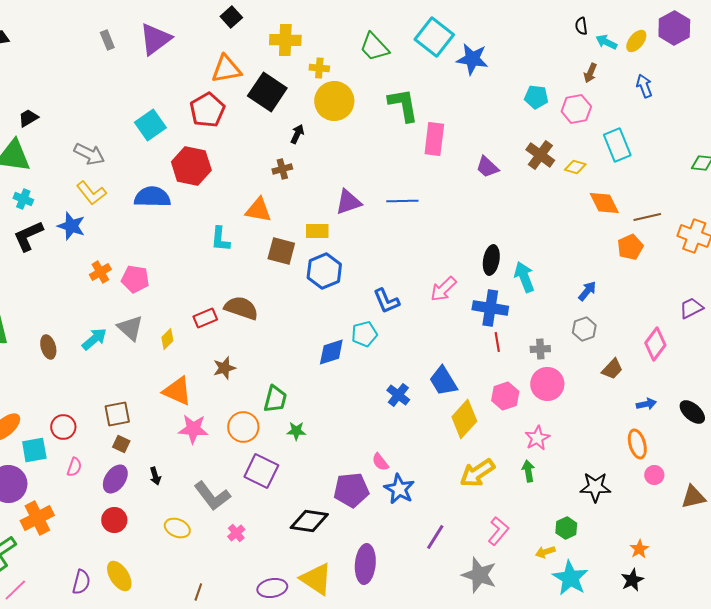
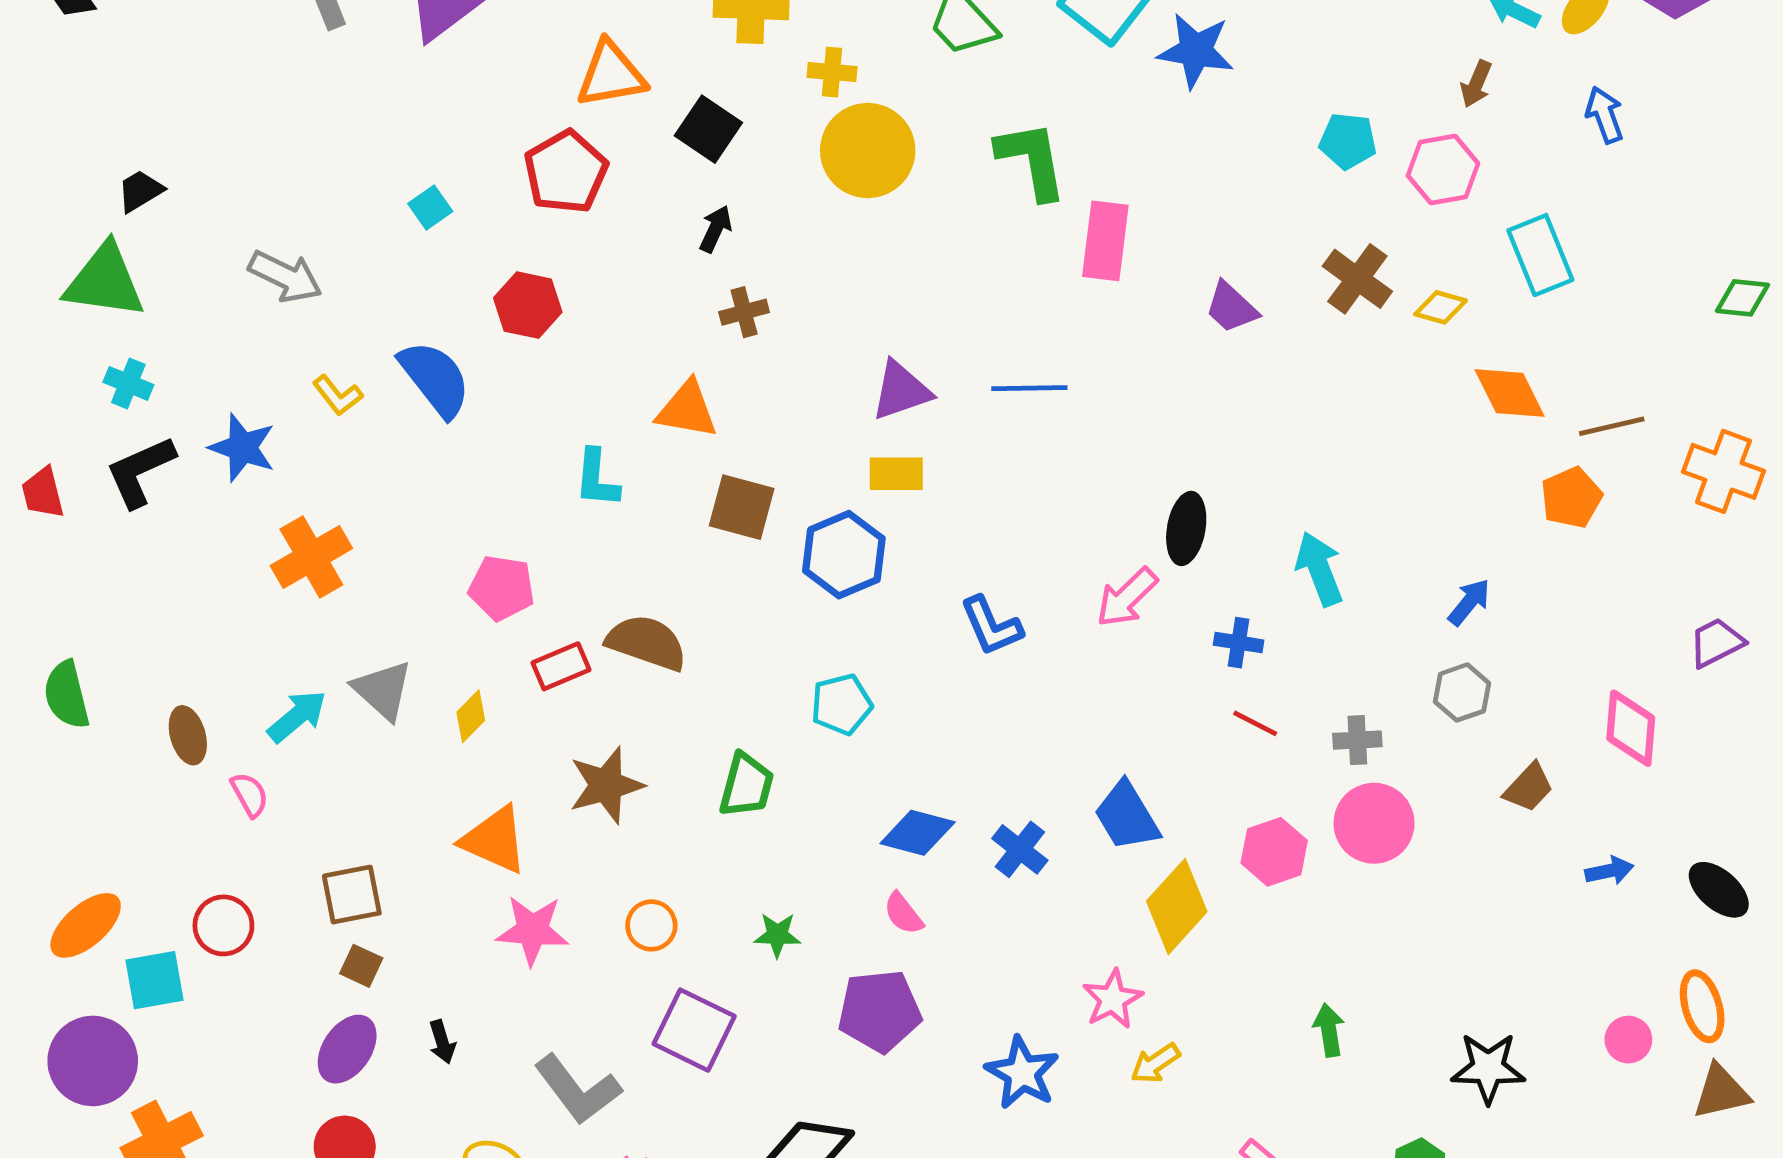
black square: (267, 92) -> (708, 129), size x0.7
cyan square: (150, 125) -> (430, 208), size x0.6
black arrow: (297, 134) -> (716, 229), moved
red hexagon: (191, 166) -> (528, 305), size x0.7
yellow L-shape: (91, 193) -> (338, 395), moved, size x0.7
blue semicircle: (152, 197) -> (435, 379), turned 51
yellow rectangle: (317, 231) -> (896, 474), moved
black ellipse: (491, 260) -> (1186, 528), moved
orange cross: (100, 272) -> (311, 557), size x1.5
pink pentagon: (135, 279) -> (502, 588), moved
blue cross: (490, 308) -> (1239, 643), size x0.6
cyan pentagon: (364, 334) -> (842, 704), moved
red line: (497, 342) -> (1255, 723), turned -54
pink diamond: (655, 344) -> (1631, 728), turned -32
blue diamond: (331, 352) -> (918, 833), moved, turned 32
brown star: (224, 368) -> (606, 785), size x1.4
green trapezoid: (275, 399) -> (746, 785), moved
orange circle: (243, 427) -> (651, 925), size x0.7
pink star: (537, 438) -> (1113, 999), moved
orange ellipse: (637, 444) -> (1702, 1006), moved
pink semicircle: (380, 462) -> (903, 914), moved
pink semicircle: (74, 467) -> (250, 795), moved, turned -48
yellow arrow: (477, 473) -> (1155, 1063), moved, size x0.6
purple pentagon: (351, 490) -> (880, 1011), moved

